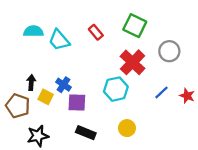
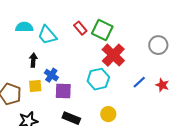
green square: (135, 26) -> (102, 30), moved
gray circle: (169, 51) -> (158, 45), moved
black arrow: (31, 82) -> (33, 60), moved
yellow square: (46, 97) -> (35, 86), turned -32

